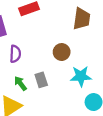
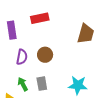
brown circle: (62, 52) -> (45, 55), moved

